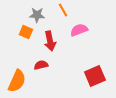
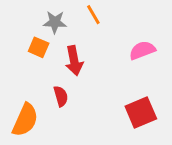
pink semicircle: (79, 30) -> (142, 50), moved
red semicircle: (41, 65) -> (61, 96), turned 88

